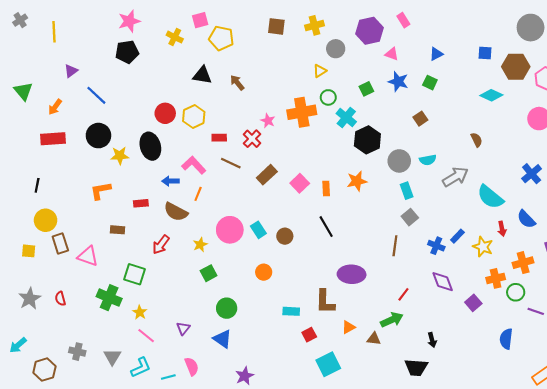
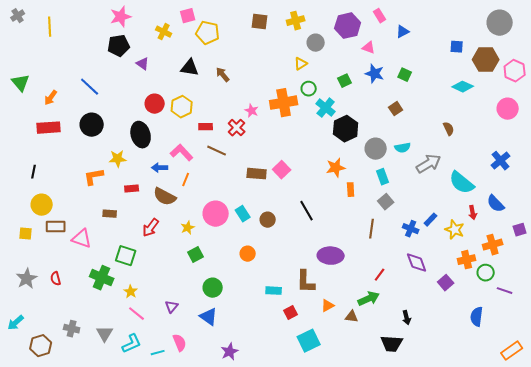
blue triangle: (436, 54) -> (403, 32), moved
purple triangle: (71, 71) -> (143, 64), moved, turned -48
yellow star: (120, 156) -> (118, 159), moved
brown rectangle: (267, 175) -> (257, 174), moved, turned 48
orange rectangle: (326, 188) -> (351, 190), moved
brown rectangle: (60, 244) -> (56, 227), turned -72

